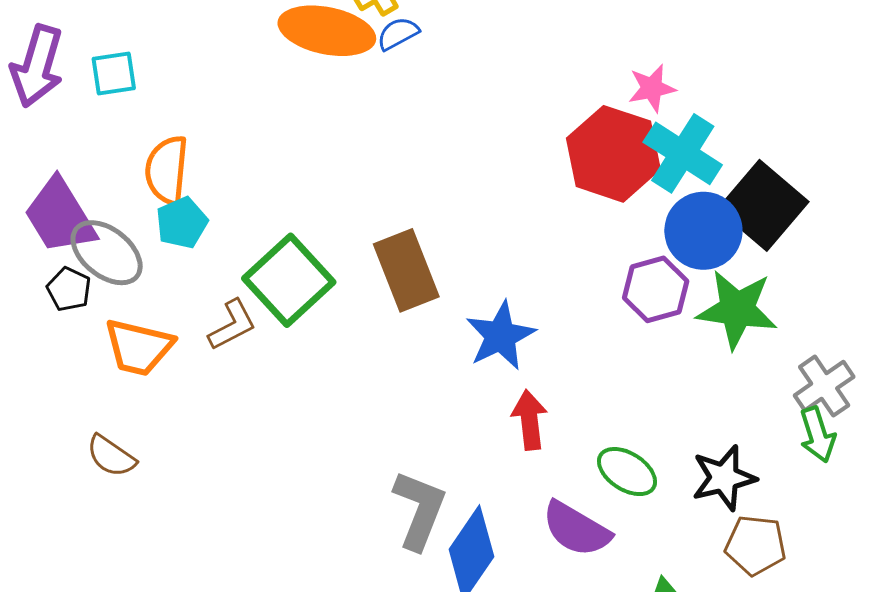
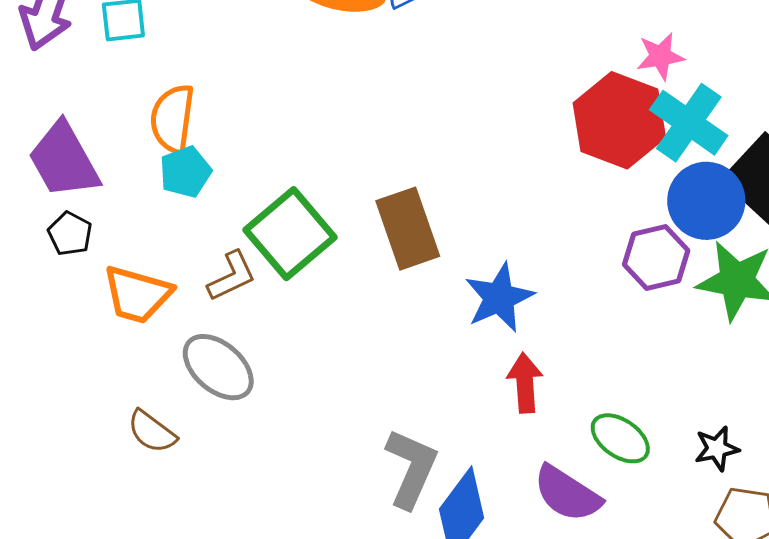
gray ellipse: (107, 253) -> (218, 367), moved
brown semicircle: (111, 456) -> (152, 432), moved
black star: (724, 478) -> (717, 449), size x0.7

